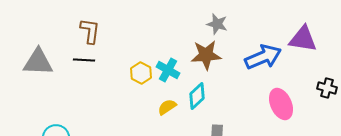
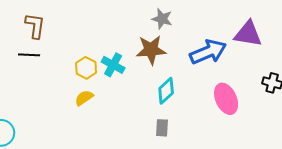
cyan diamond: (197, 96) -> (166, 91), moved
yellow semicircle: (167, 107) -> (84, 98), moved

